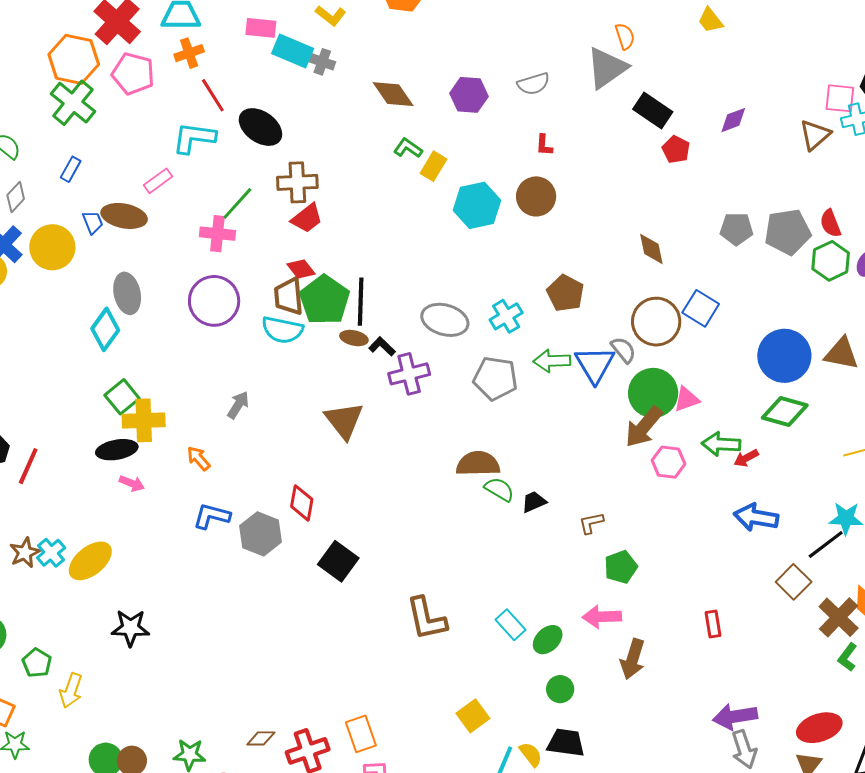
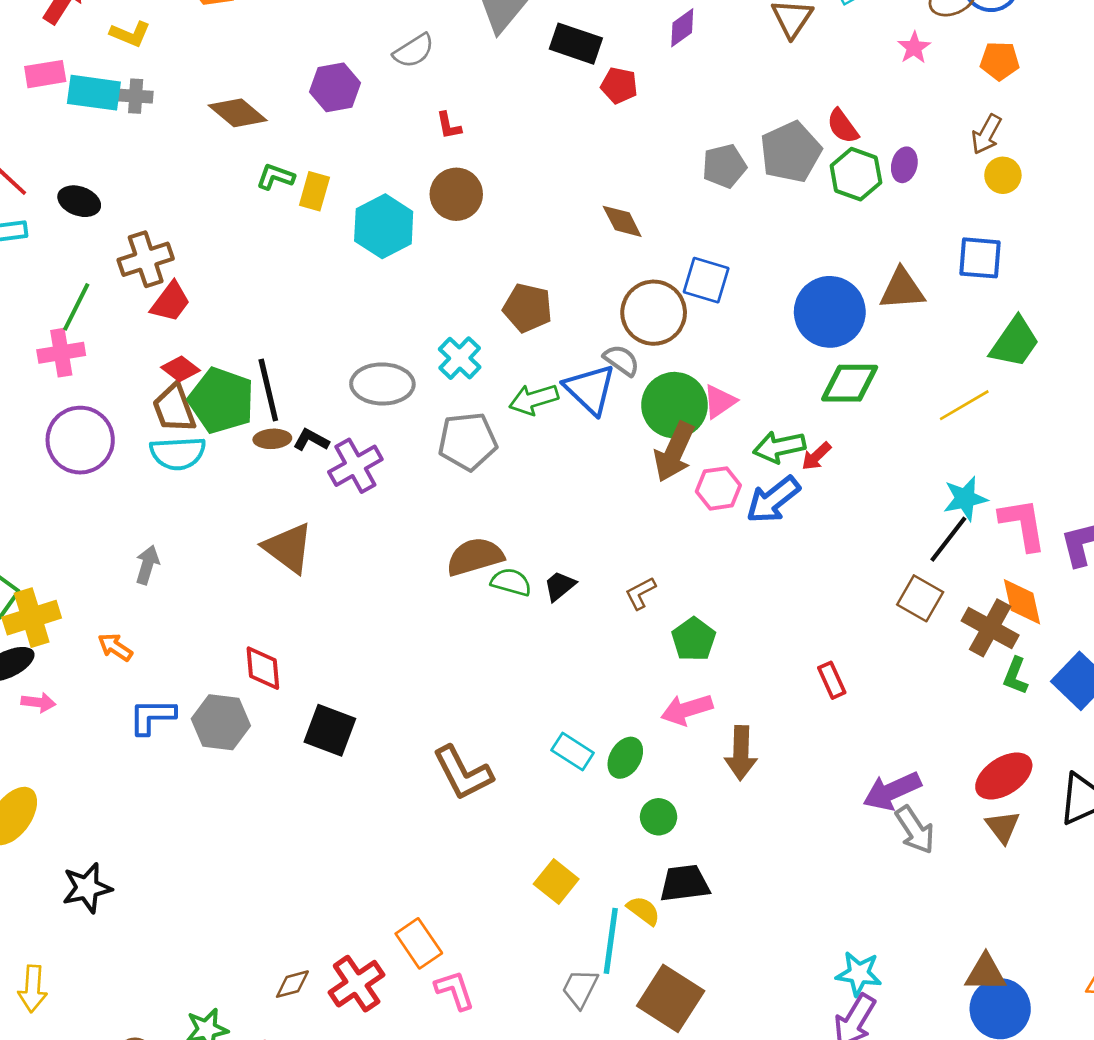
black ellipse: (260, 127) -> (79, 201), size x0.7
blue arrow: (756, 517) -> (773, 500), moved, turned -33

